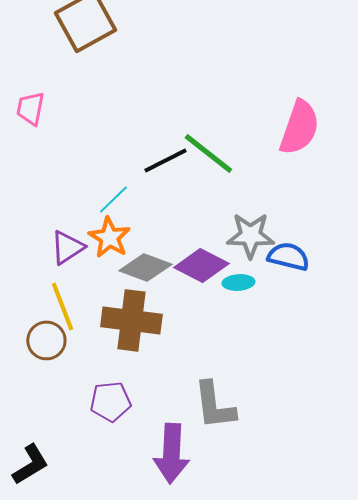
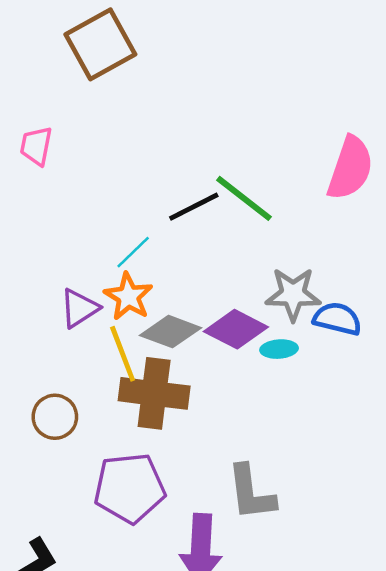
yellow line: (62, 306) -> (123, 354), moved
purple pentagon: (110, 401) -> (130, 488), size x1.5

